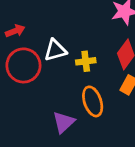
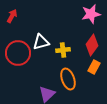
red arrow: (15, 31) -> (12, 16), moved, turned -40

